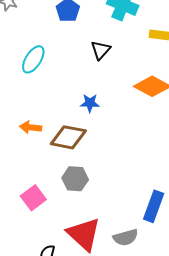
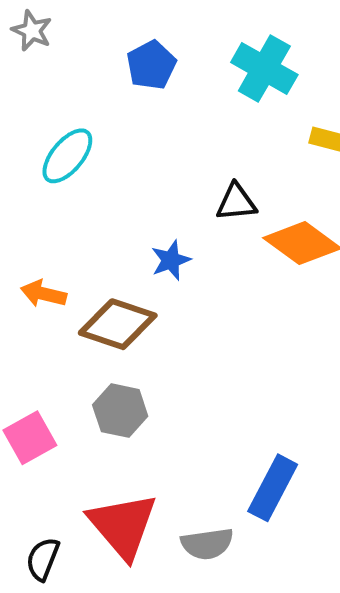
black triangle: (101, 50) -> (236, 202), moved, turned 35
blue star: (90, 103) -> (171, 260), turned -30

